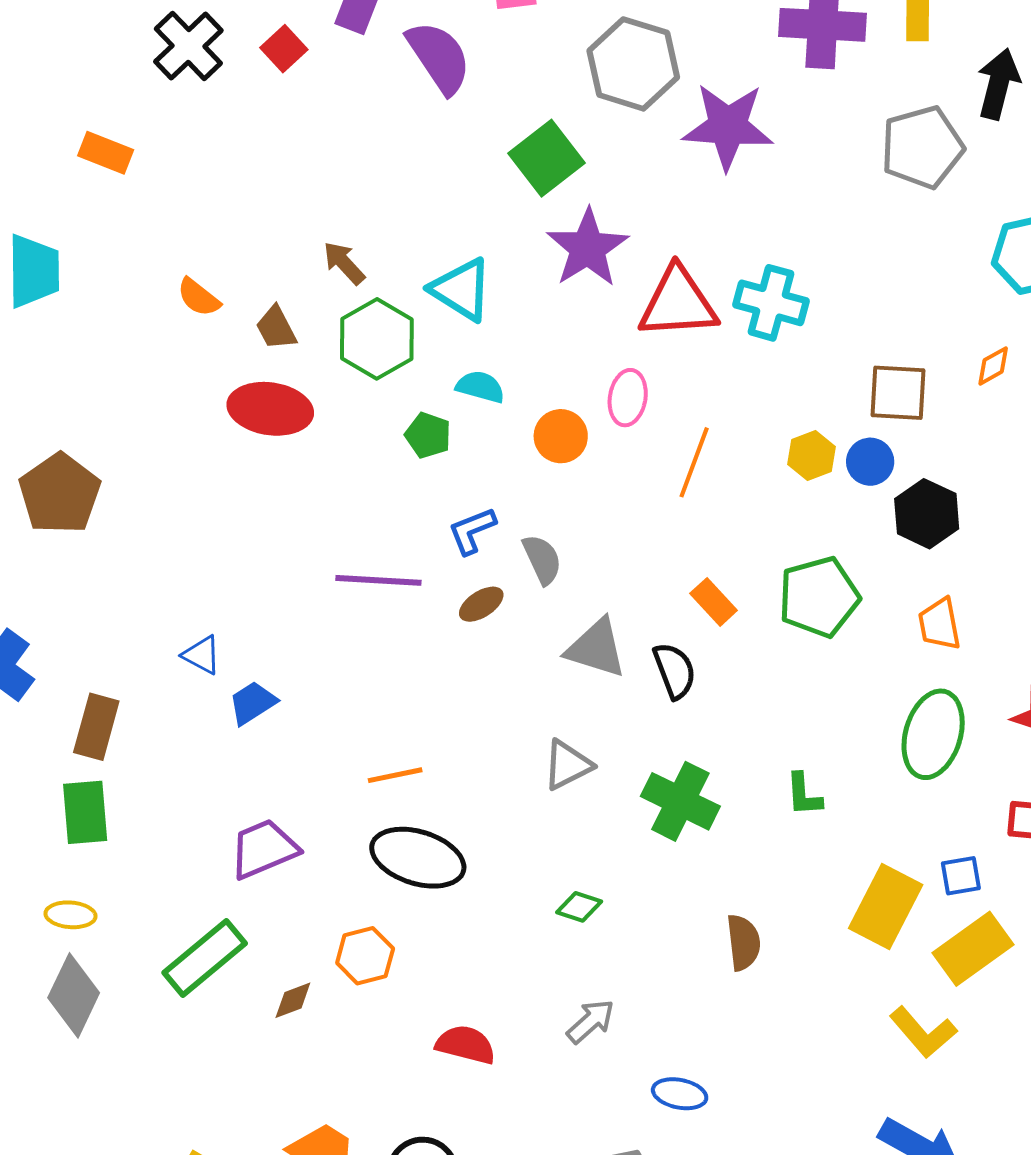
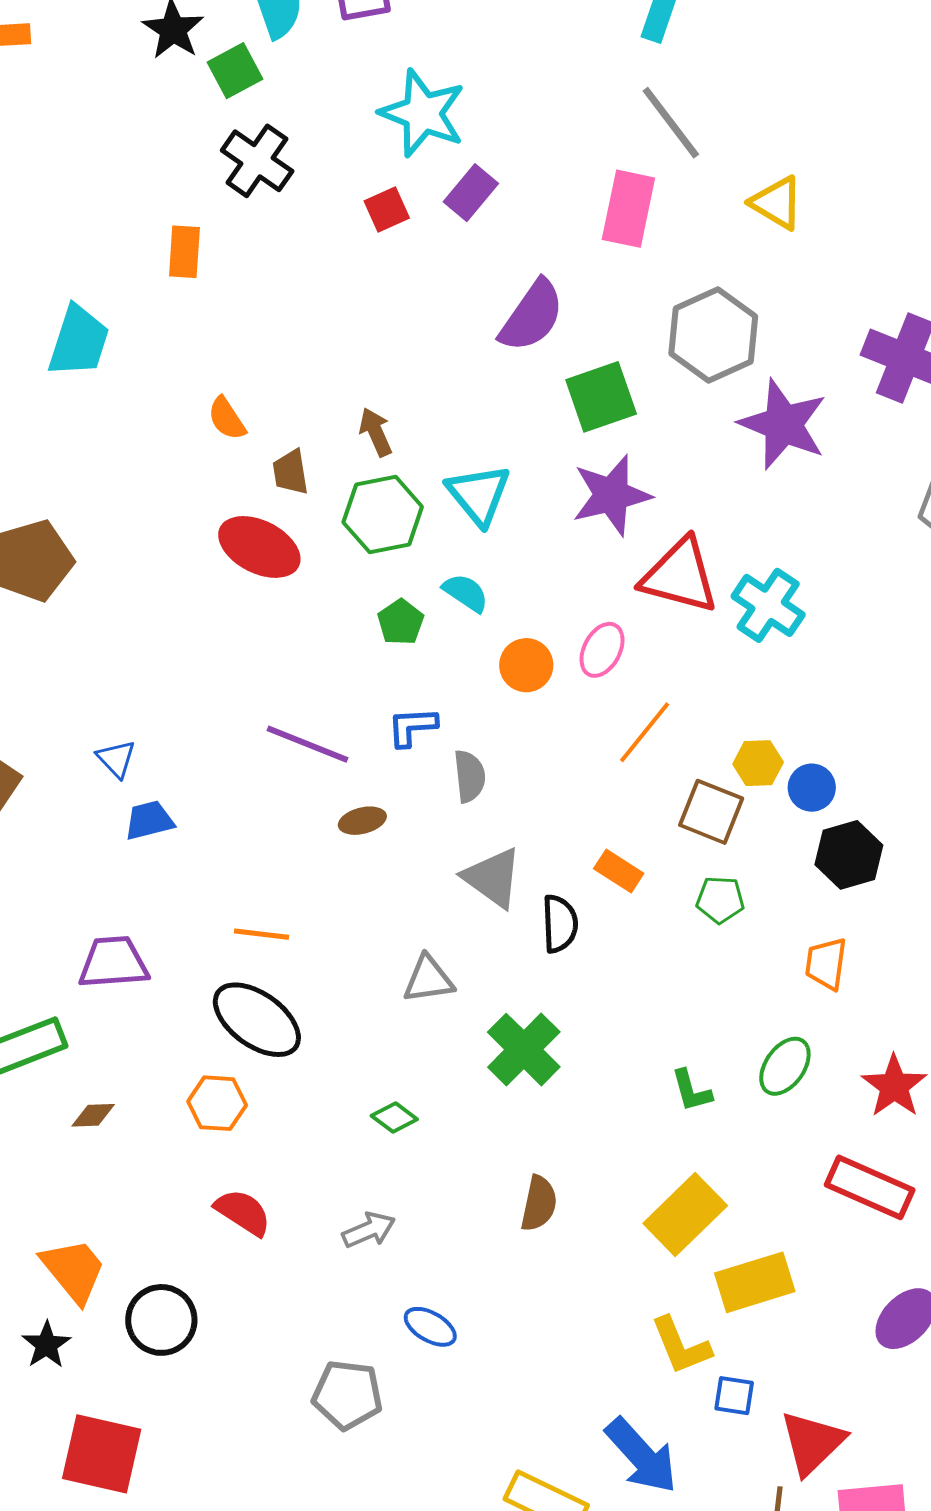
black cross: (188, 46) -> (257, 161), moved, turned -30
purple semicircle: (439, 57) -> (532, 316), moved, turned 50
orange rectangle: (106, 153) -> (184, 252), turned 54
brown square: (898, 393) -> (711, 812), moved
green pentagon: (819, 597) -> (720, 900), size x0.6
orange rectangle: (714, 602) -> (619, 871), turned -33
brown ellipse: (481, 604) -> (362, 821), moved
green ellipse: (933, 734) -> (785, 1066), size x0.7
green L-shape: (804, 795) -> (691, 1091), moved, turned -30
blue square: (961, 876) -> (734, 1396), moved
orange hexagon: (365, 956) -> (217, 1103), moved

